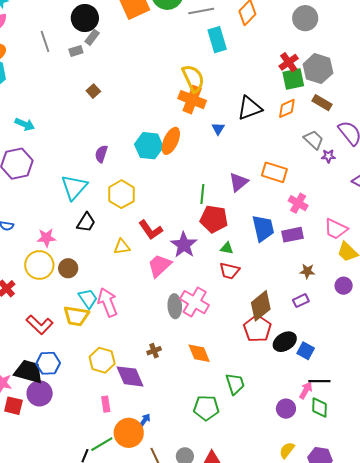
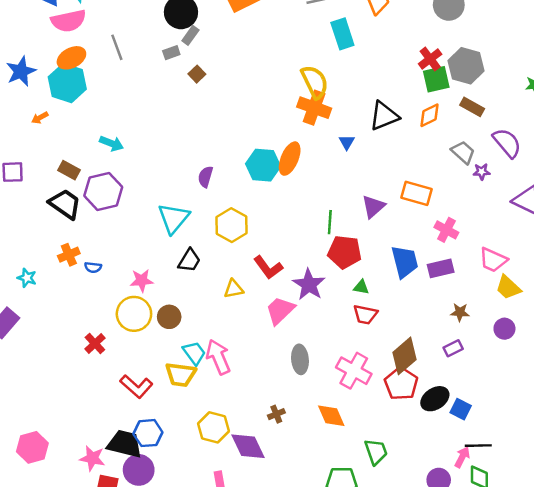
gray line: (45, 41) -> (117, 47), moved
brown square: (93, 91) -> (197, 74), moved
pink cross: (195, 302) -> (354, 371), moved

